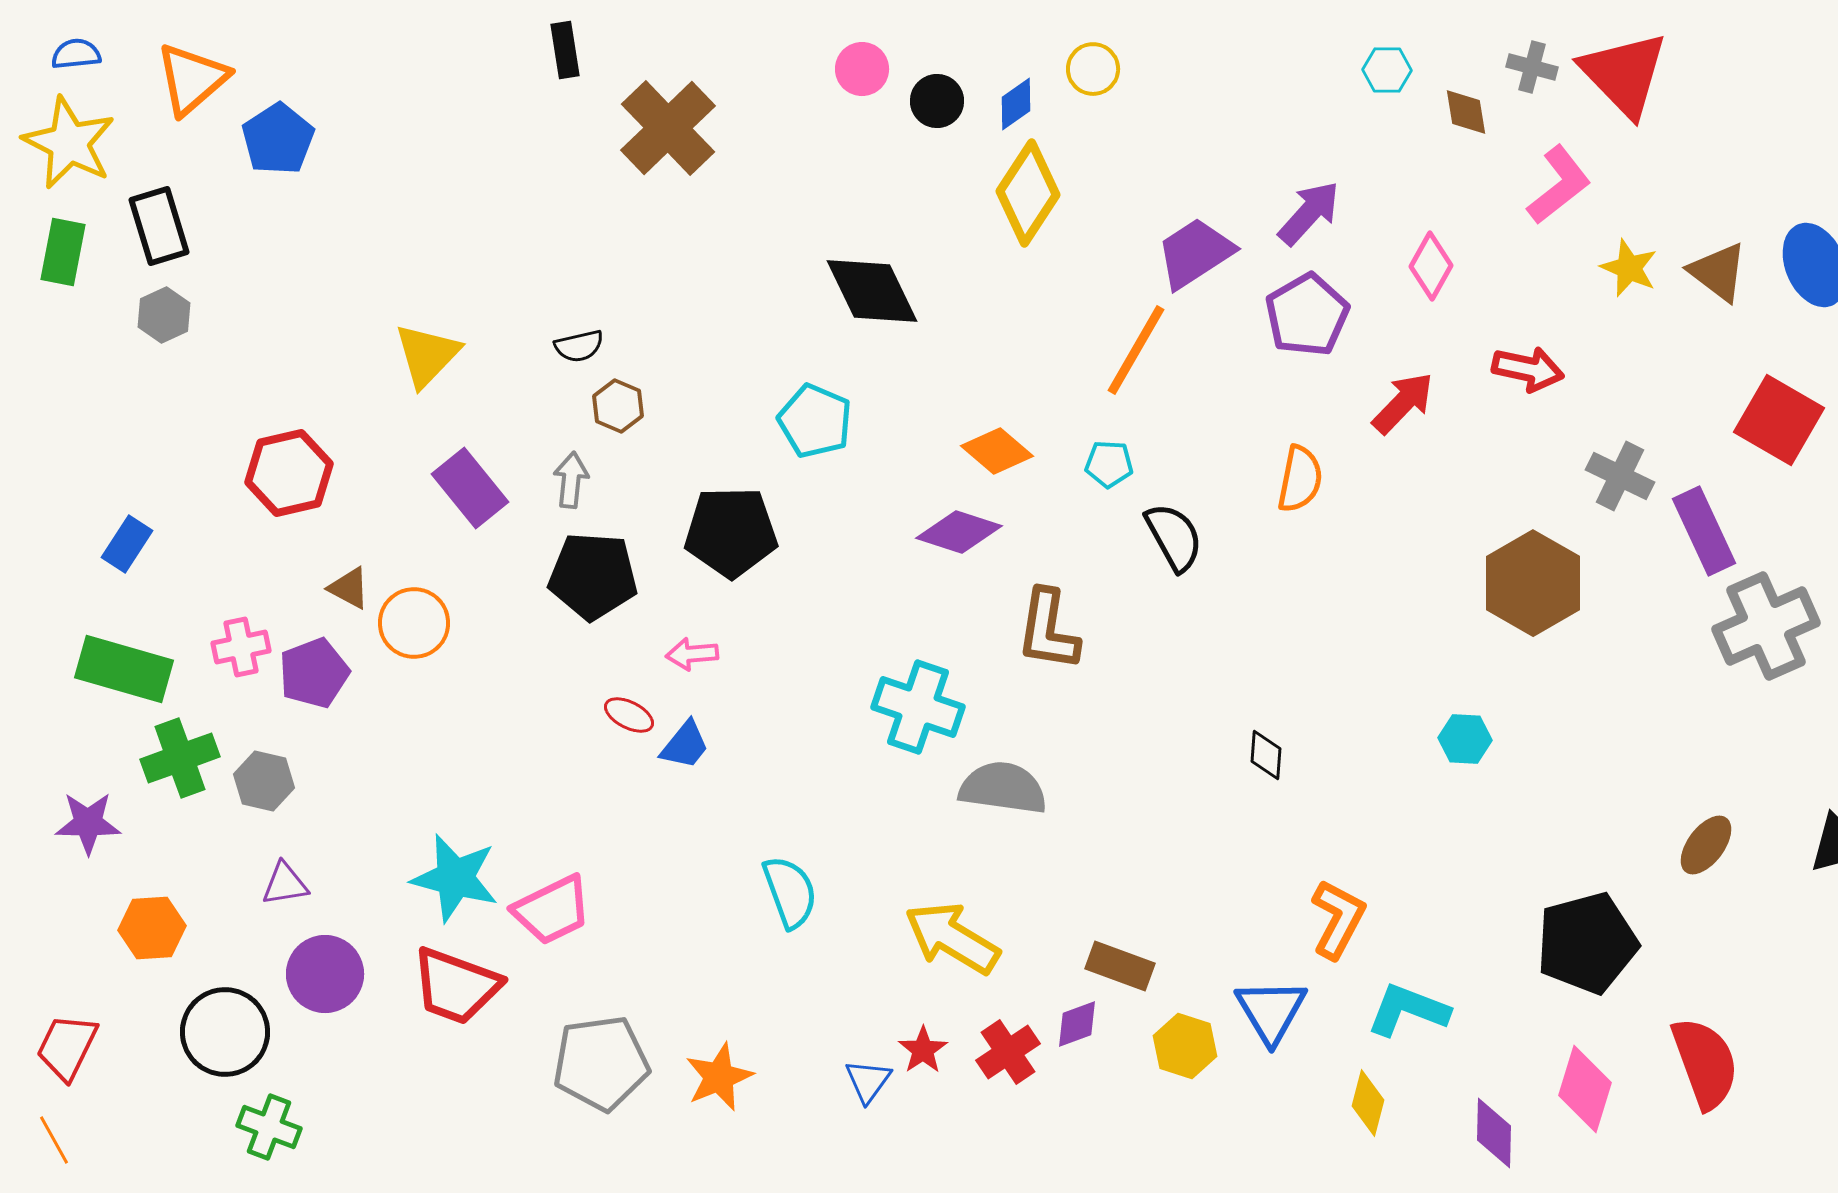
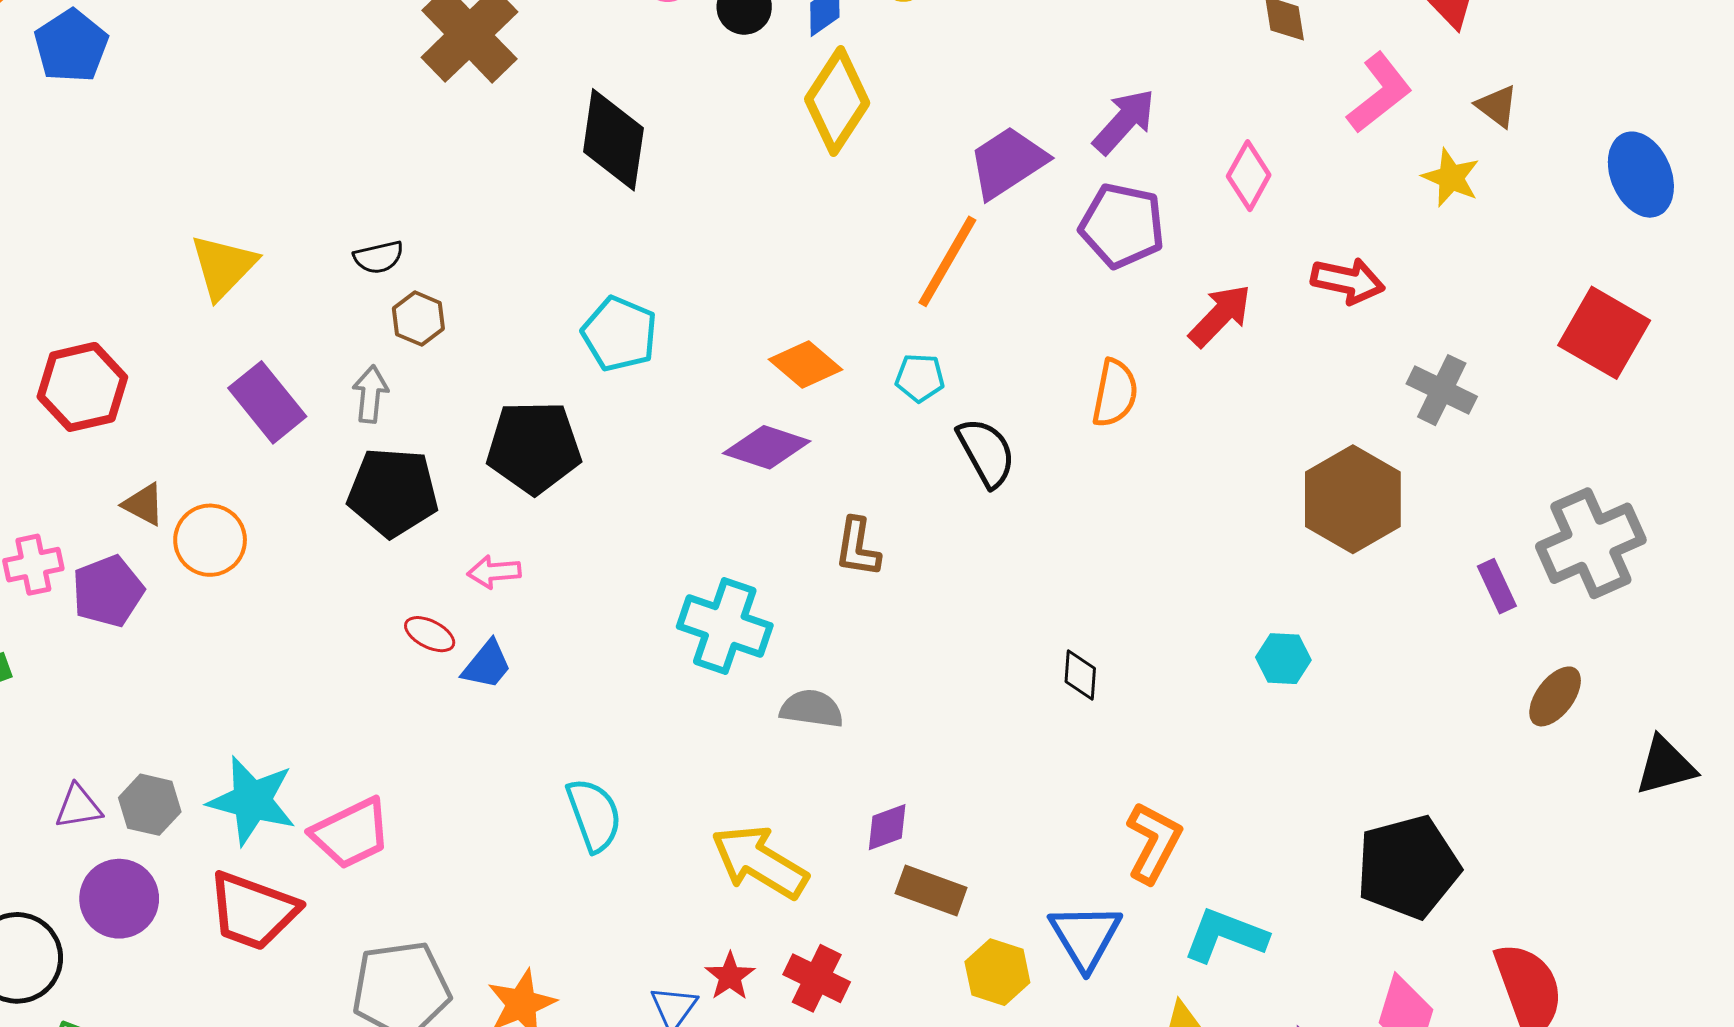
brown triangle: (1718, 272) -> (1497, 106), moved, size x0.7
black diamond: (872, 291) -> (613, 140), moved, turned 34
purple pentagon: (1307, 315) -> (1122, 226), turned -30
purple rectangle: (1704, 531) -> (1497, 586), moved, size x0.6
brown L-shape: (1048, 630) -> (858, 547), size x0.7
gray hexagon: (264, 781) -> (150, 805), moved
gray semicircle: (1003, 788) -> (812, 709), size x0.7
brown ellipse: (1706, 845) -> (1555, 696), moved
purple diamond: (1077, 1024) -> (887, 827), moved
red cross: (1008, 1052) -> (817, 978), turned -30

